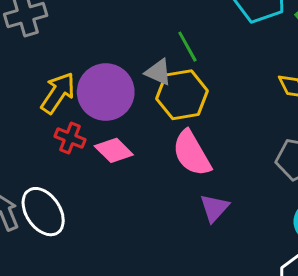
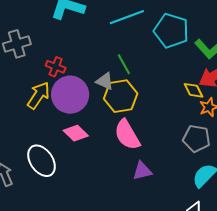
red cross: (70, 138) -> (56, 67), moved
purple triangle: (214, 208) -> (142, 171), turned 35
white ellipse: (43, 212) -> (42, 161), moved

